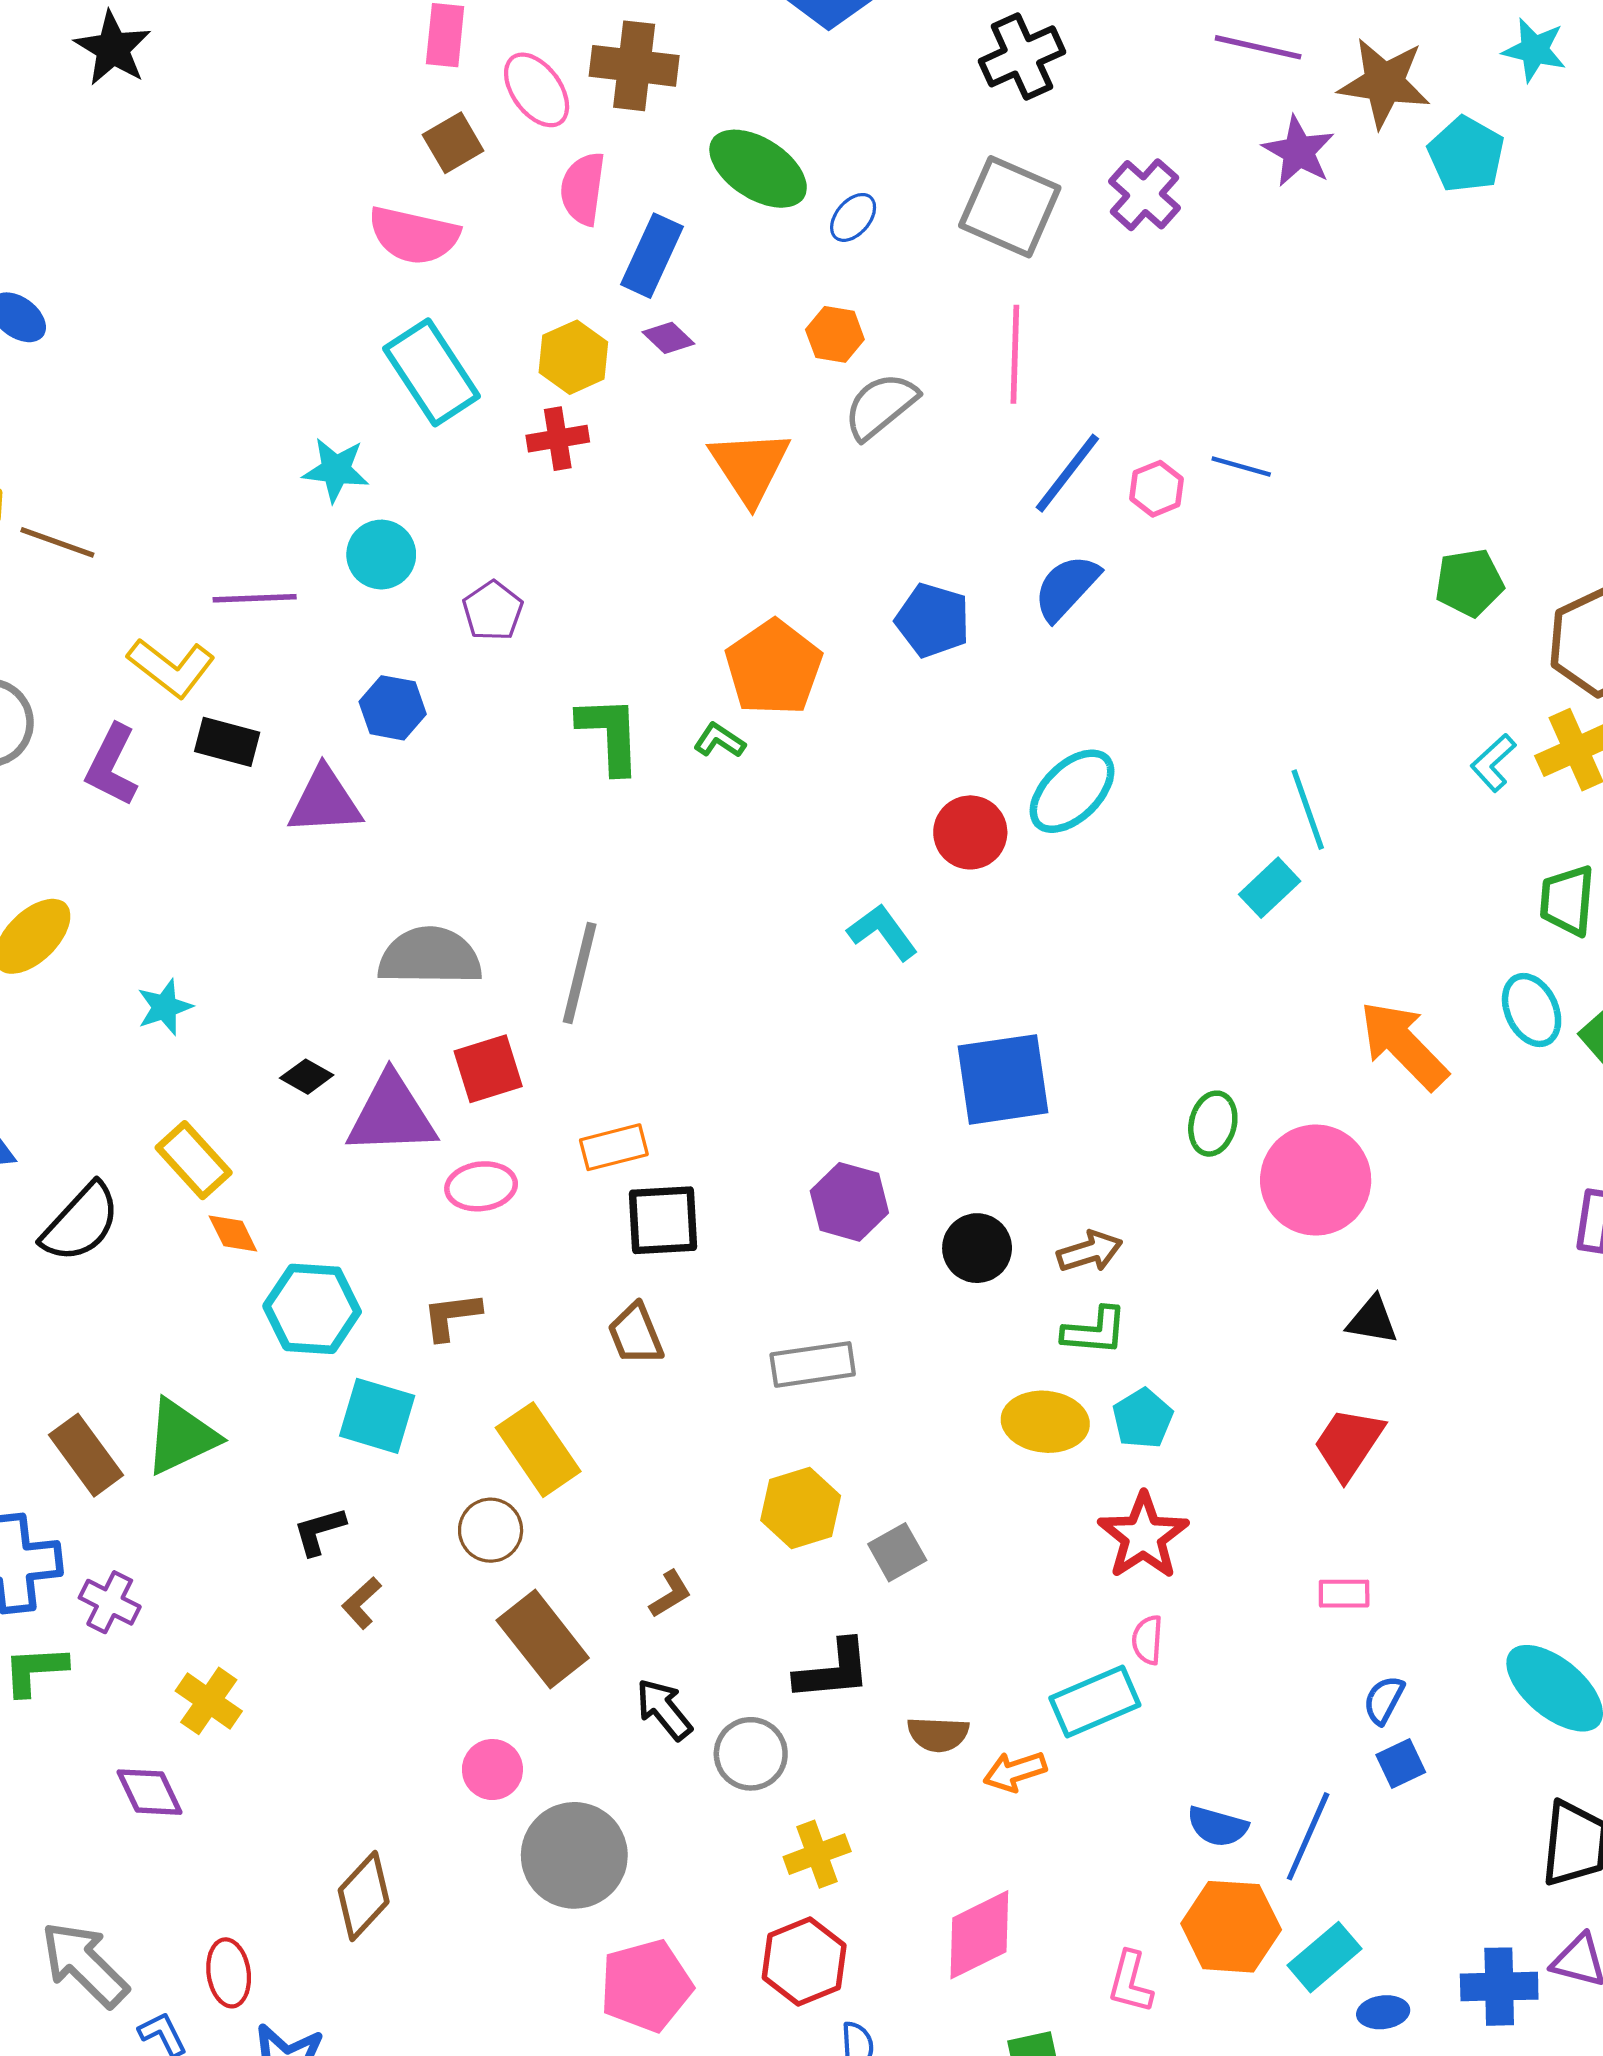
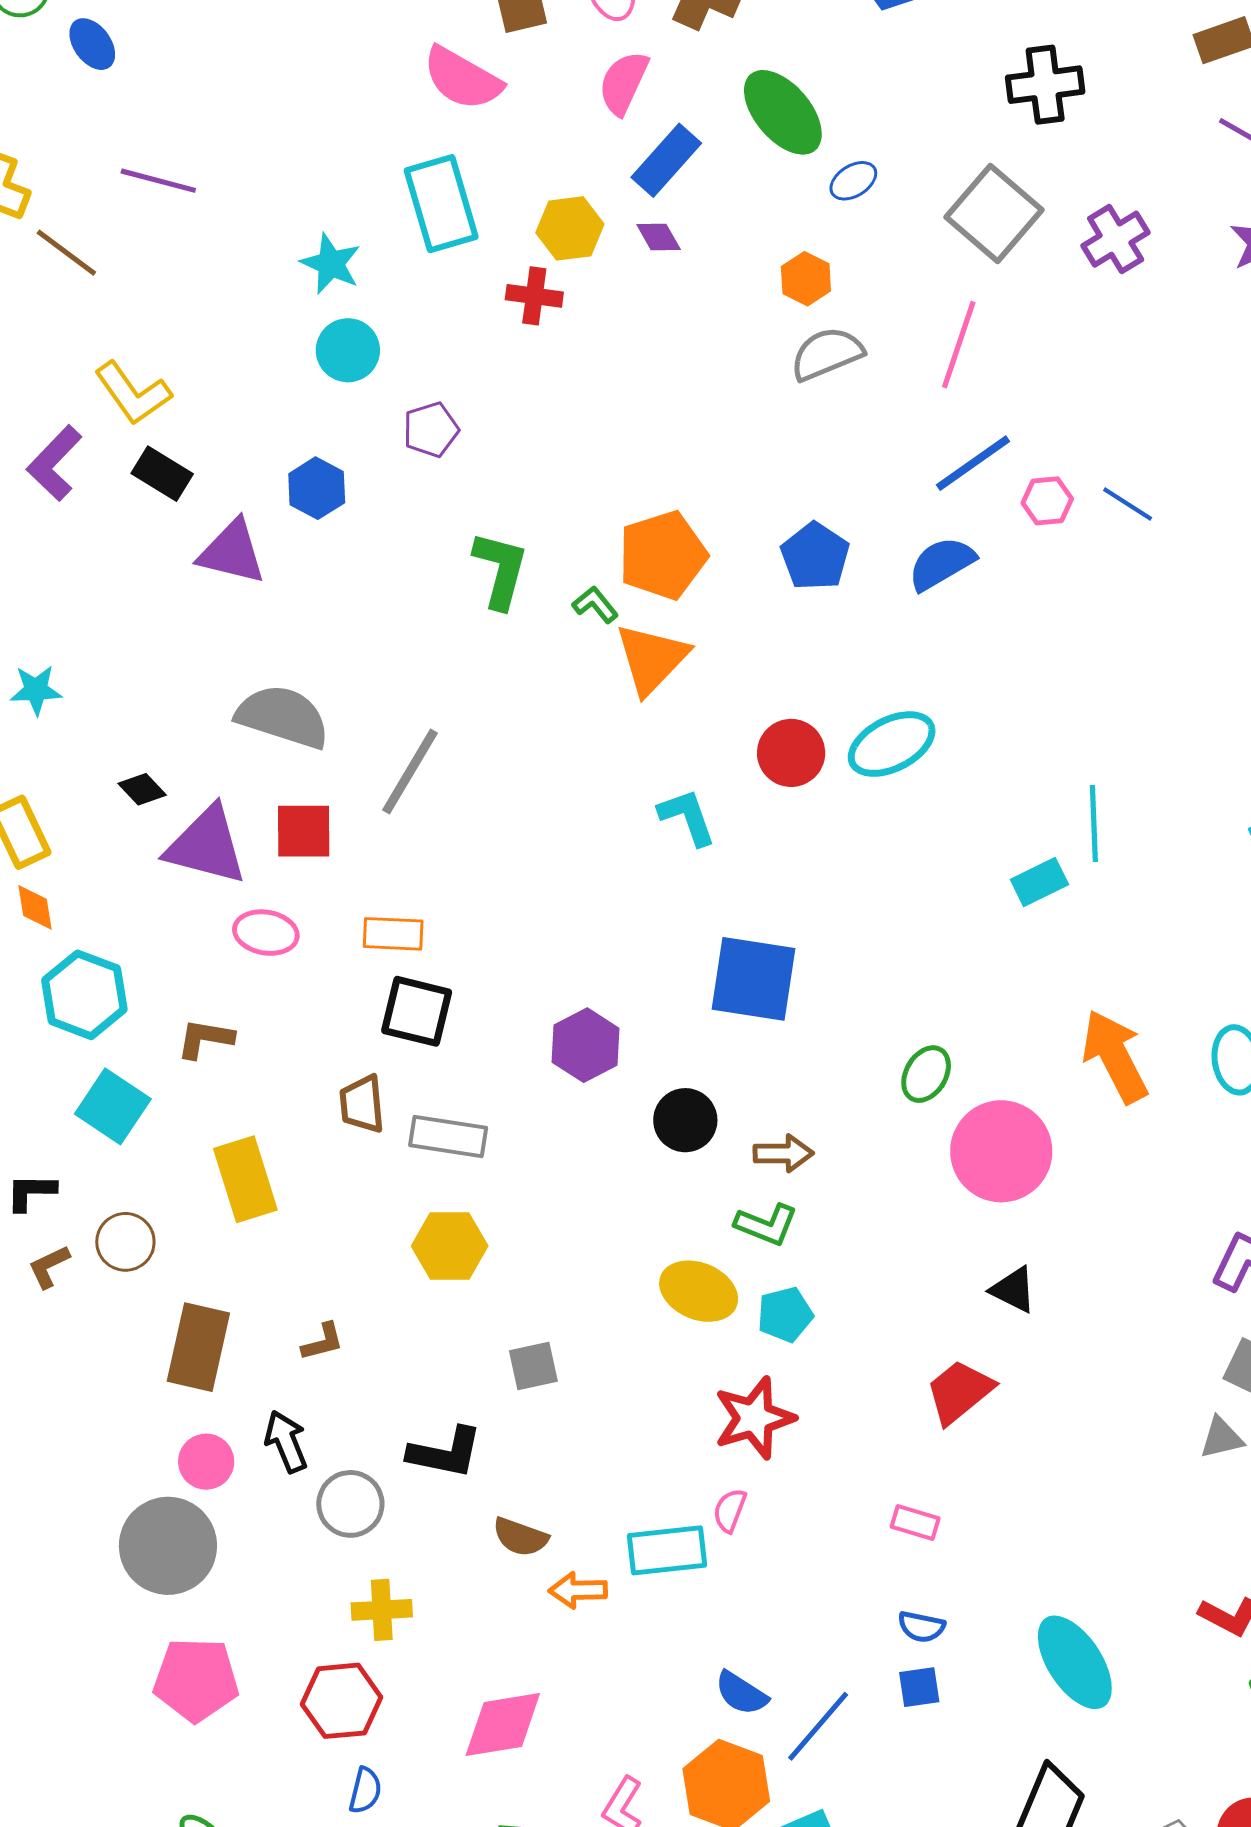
orange triangle: (750, 467) -> (652, 659), moved
purple line: (255, 598) -> (158, 181), moved
gray rectangle: (813, 1364) -> (448, 1136), moved
yellow hexagon: (801, 1508) -> (450, 1246), moved
brown circle: (491, 1530) -> (125, 1242), moved
brown rectangle: (543, 1639) -> (198, 1347), turned 34
blue semicircle: (1384, 1700) -> (921, 1627), turned -123
pink circle: (492, 1770) -> (206, 1462), moved

